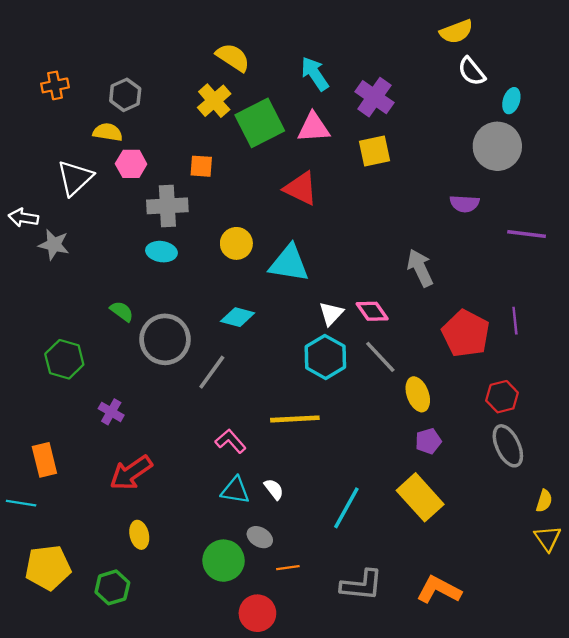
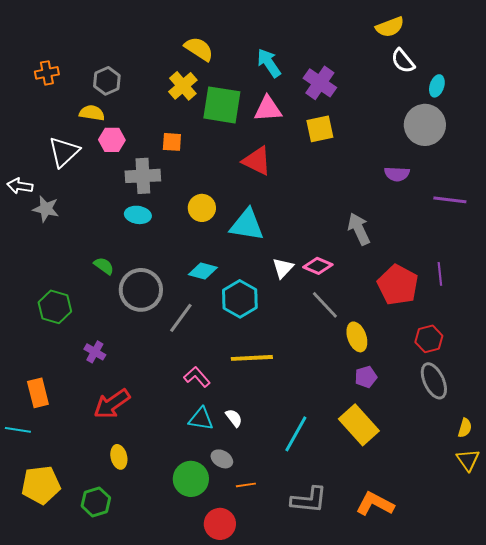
green square: (260, 123) -> (222, 105), turned 36
pink diamond: (372, 311) -> (318, 266), turned -32
cyan hexagon: (325, 357) -> (240, 299), moved

